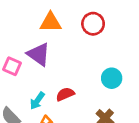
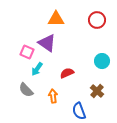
red circle: (93, 24) -> (97, 20), moved
cyan arrow: (37, 101) -> (37, 69), moved

